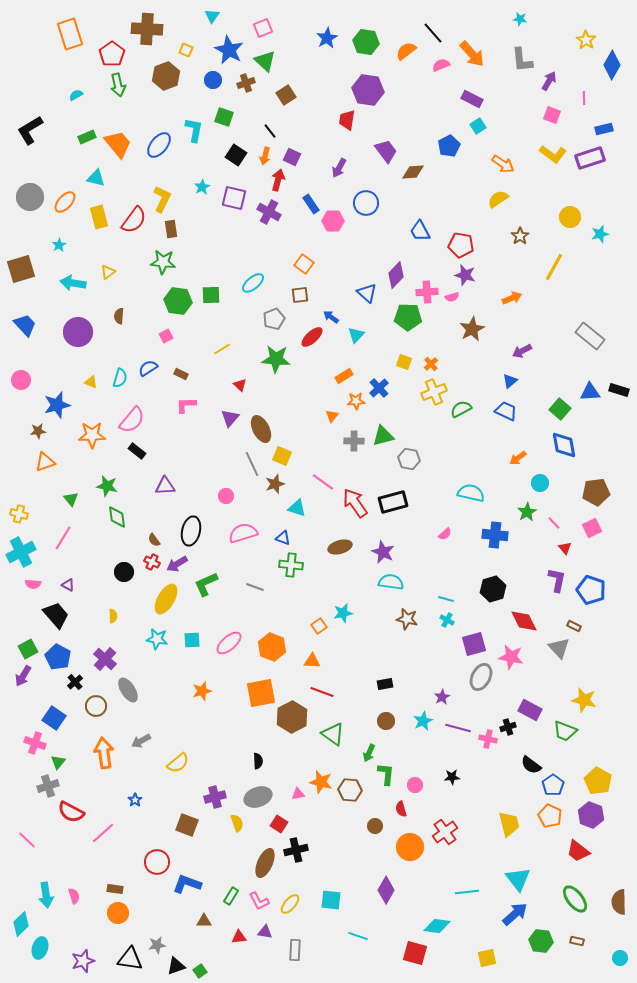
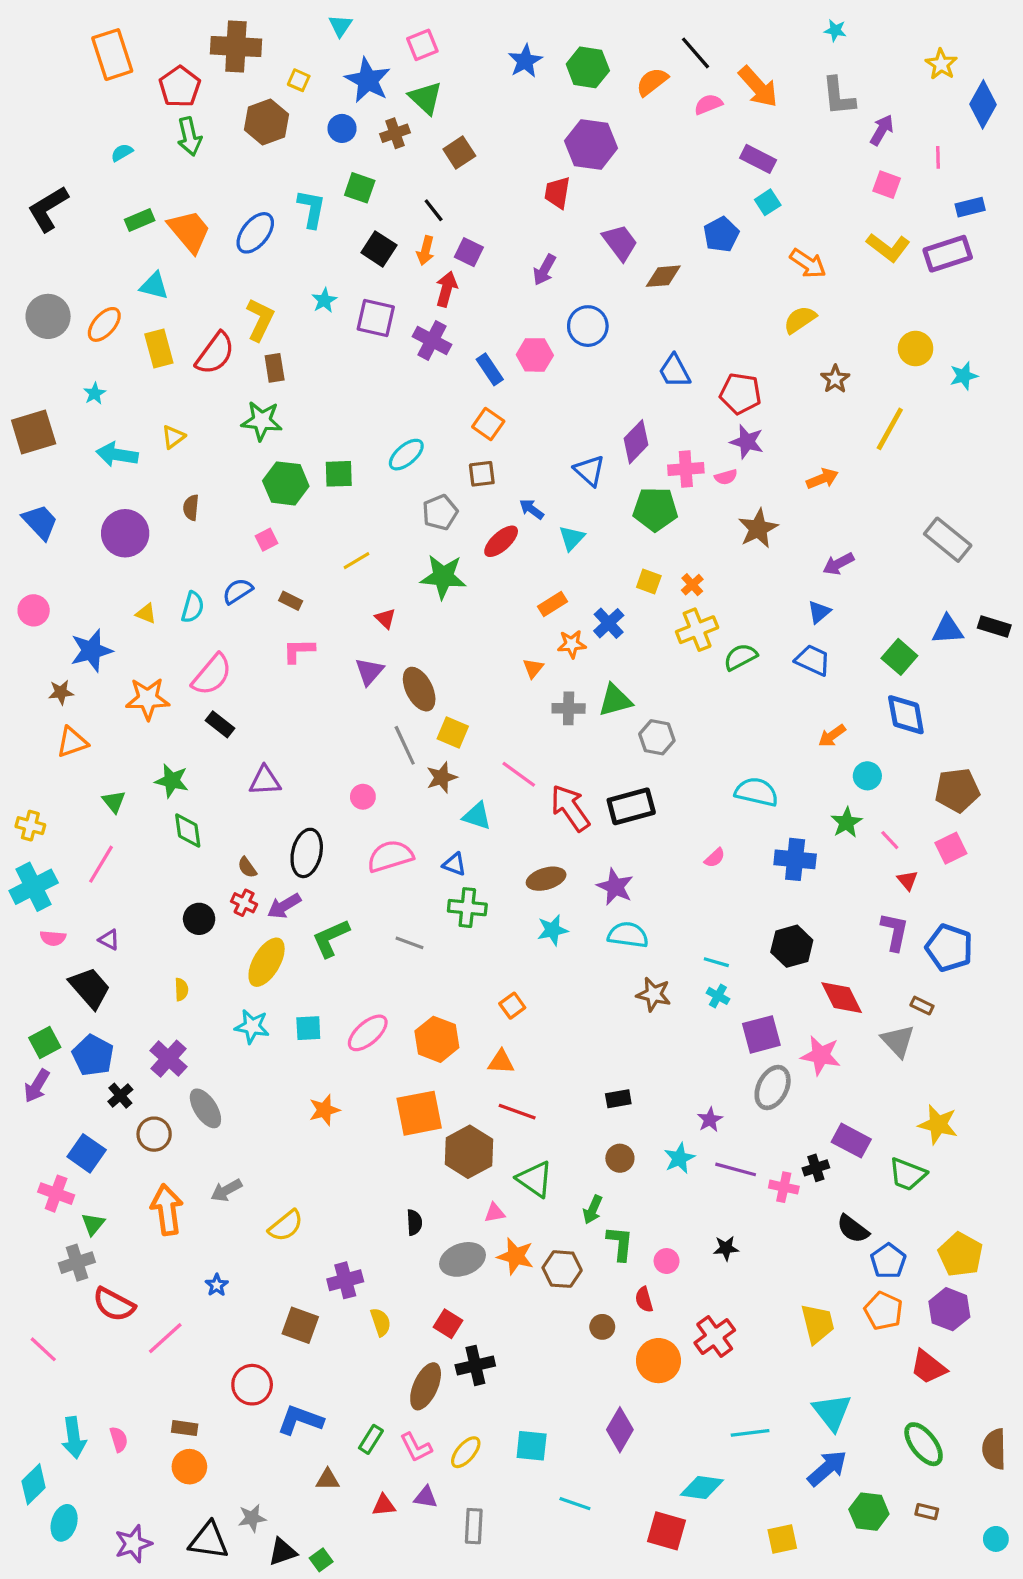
blue rectangle: (311, 204) -> (490, 369), moved
cyan star: (343, 613) -> (552, 930), moved
pink triangle: (298, 794) -> (495, 1213), moved
gray ellipse: (258, 797) -> (463, 1259), moved

